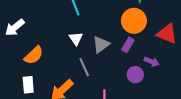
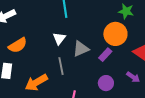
purple arrow: (152, 62) -> (133, 77), moved

